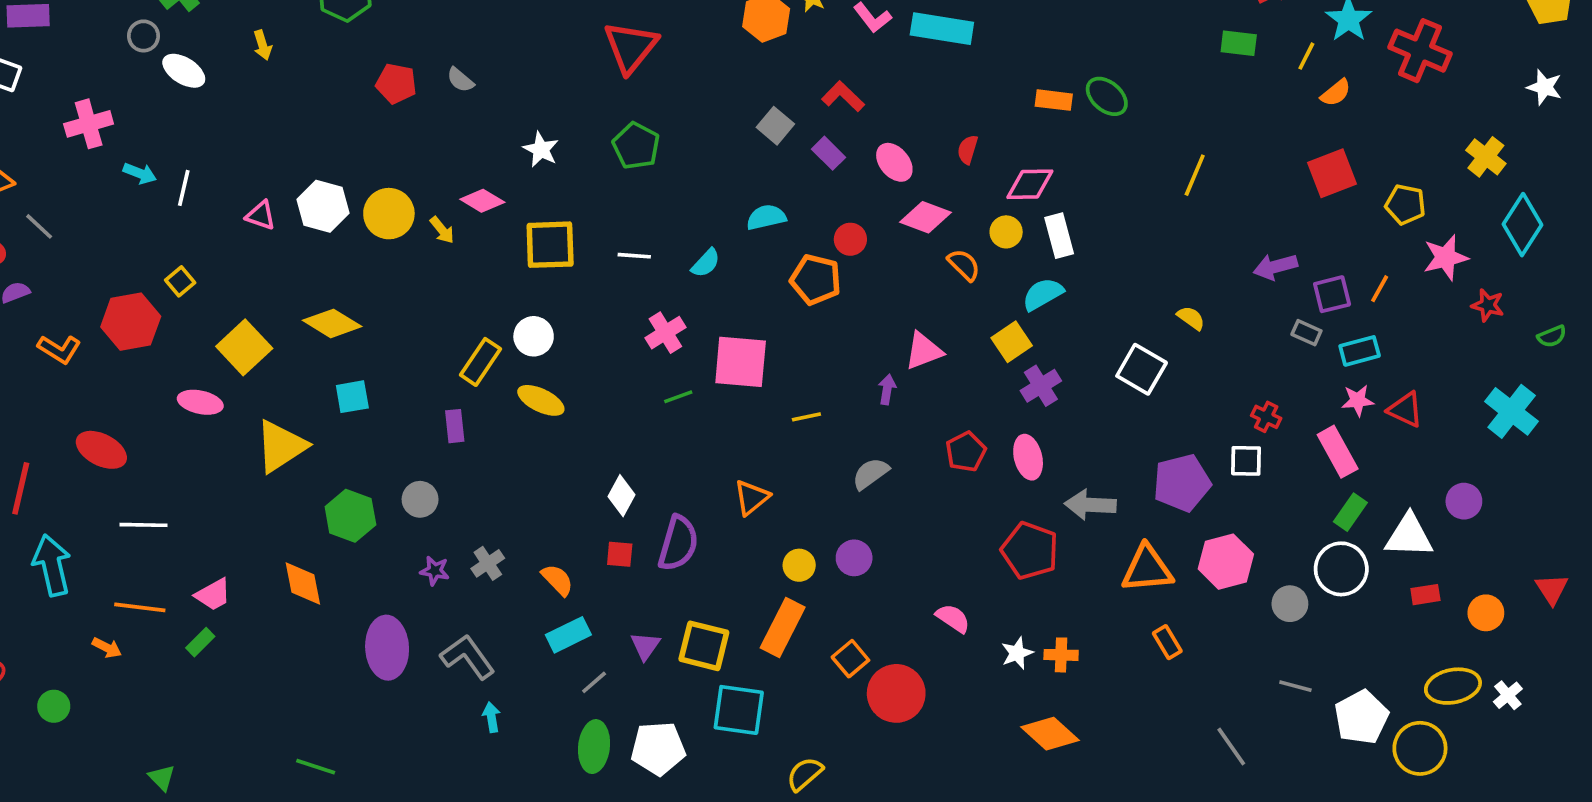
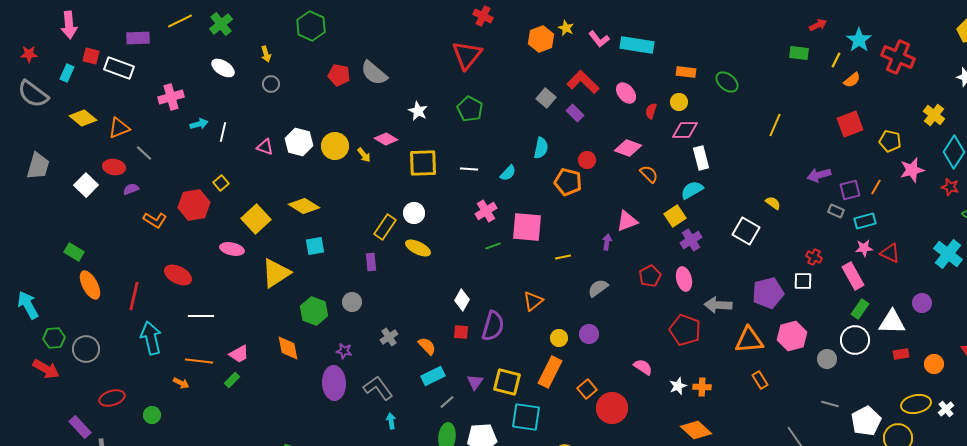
gray circle: (143, 36) -> (271, 84), moved
gray semicircle: (460, 80) -> (374, 73), size x1.8
red L-shape: (843, 96) -> (583, 82), size x1.4
orange rectangle: (1054, 100) -> (686, 72), moved
pink ellipse: (894, 162) -> (626, 93), moved
cyan arrow: (140, 173) -> (199, 124), turned -36
cyan semicircle: (766, 217) -> (541, 148), turned 115
yellow circle: (1006, 232) -> (679, 102), moved
red star: (1488, 305) -> (950, 187), moved
purple star: (435, 571) -> (344, 351), moved

